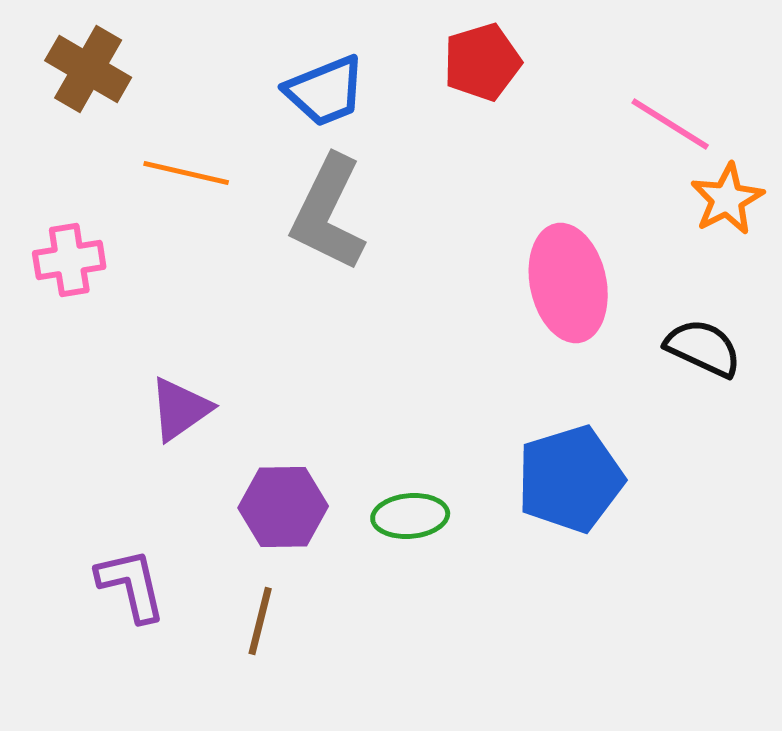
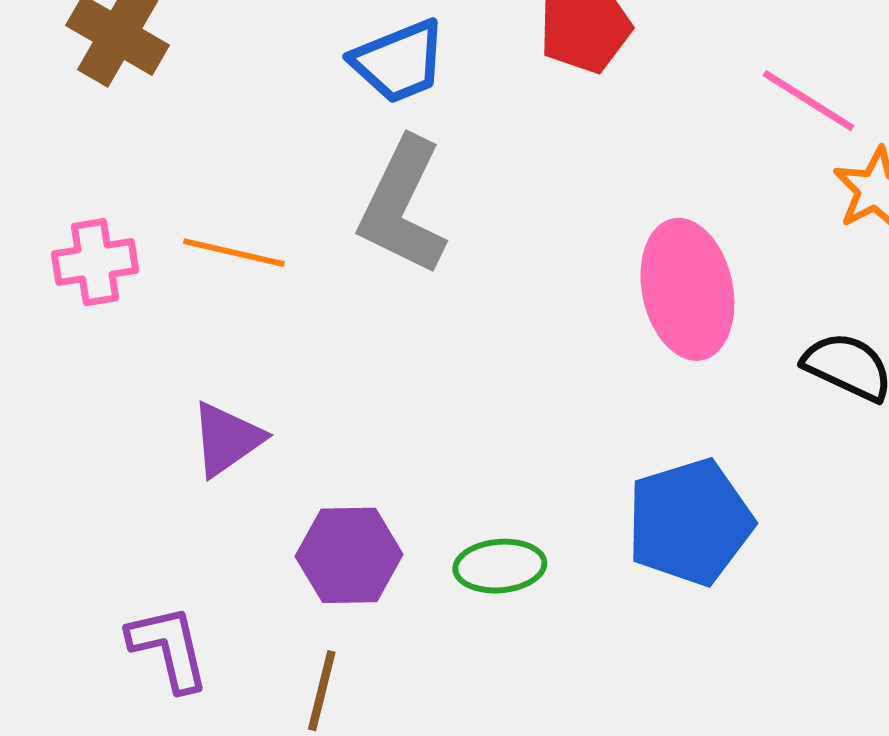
orange line: (186, 173) -> (234, 253), moved

